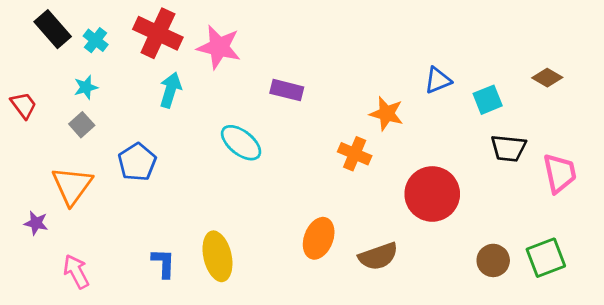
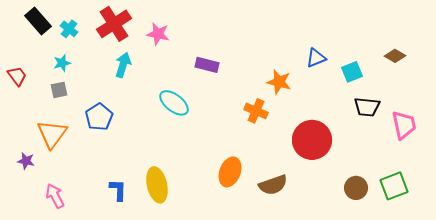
red cross: (158, 33) -> (114, 24), turned 32
pink star: (219, 47) -> (158, 34), size x0.7
gray square: (82, 125) -> (59, 90), turned 30

